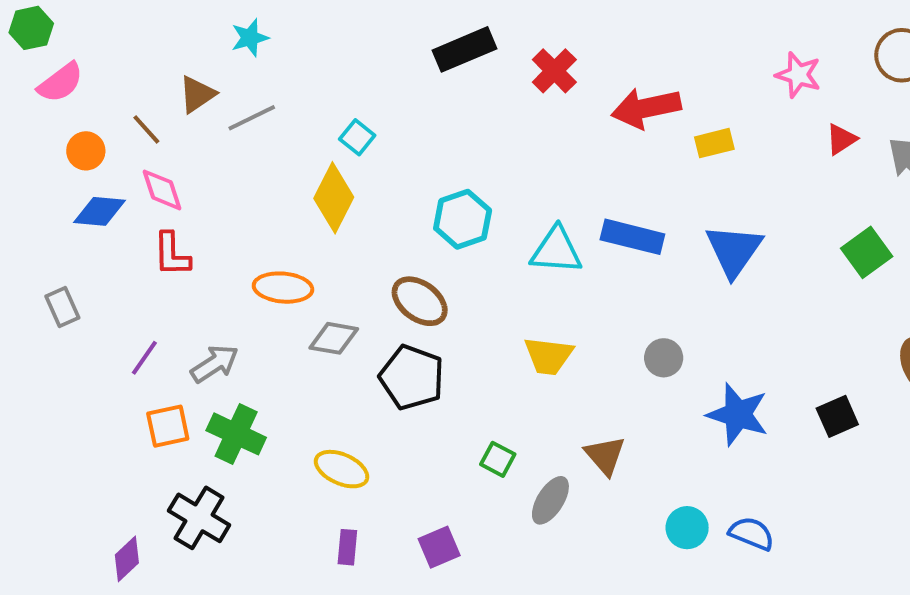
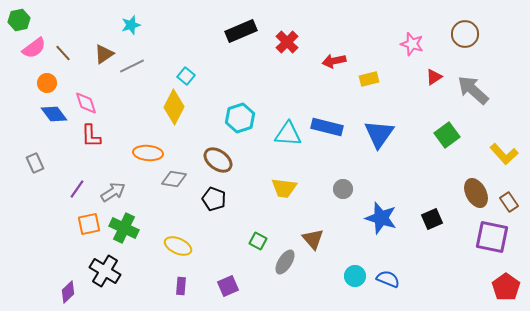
red arrow: (646, 108) -> (334, 61), size x0.7
brown line: (146, 129) -> (63, 53), moved
blue diamond: (100, 211) -> (54, 114), turned 48
black pentagon: (412, 377) -> (214, 199), size x0.7

